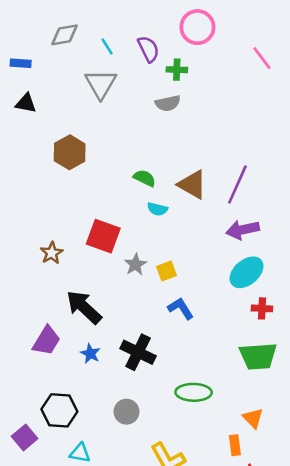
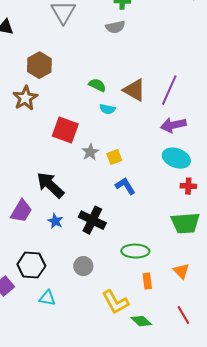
brown star: (52, 253) -> (25, 98), moved, size x1.4
cyan ellipse: (246, 272) -> (176, 158), turned 60
orange rectangle: (235, 445) -> (147, 281), moved

